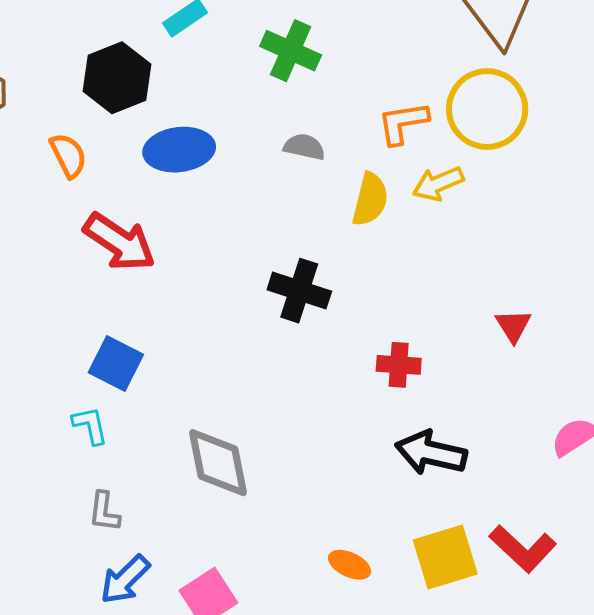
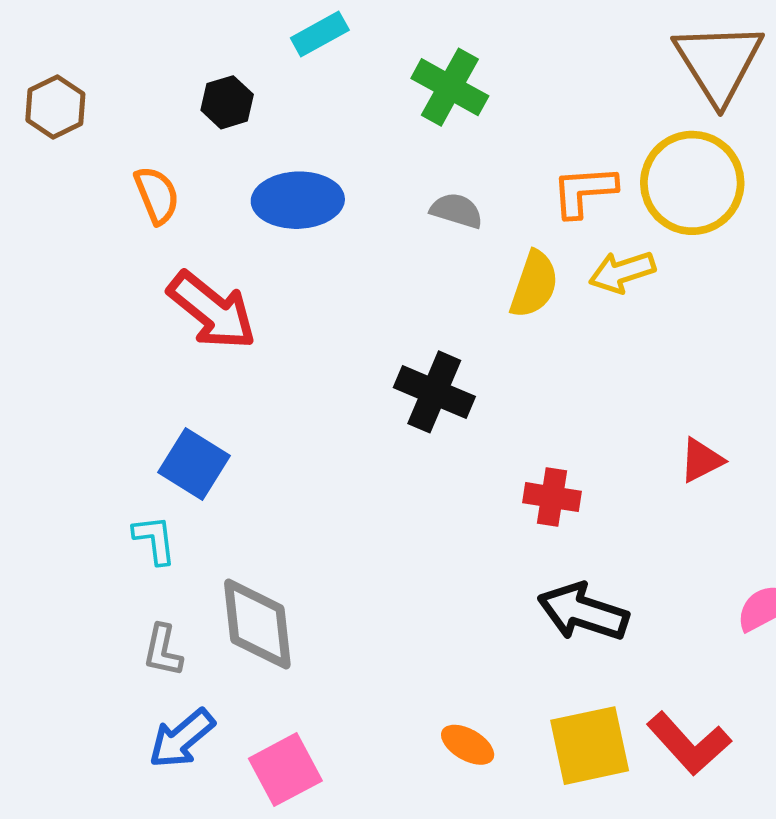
black hexagon: (117, 78) -> (227, 102), size x0.6
red triangle: (513, 326) -> (701, 460), turned 30
gray diamond: (218, 463) -> (257, 624), moved

